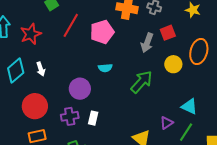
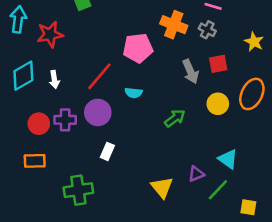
red line: (71, 25) -> (99, 76), moved
gray arrow: (147, 43) -> (190, 71), turned -54
green arrow: (142, 82) -> (175, 118), size x0.7
red circle: (35, 106) -> (39, 124), size x0.7
purple cross: (70, 116) -> (65, 120), moved

